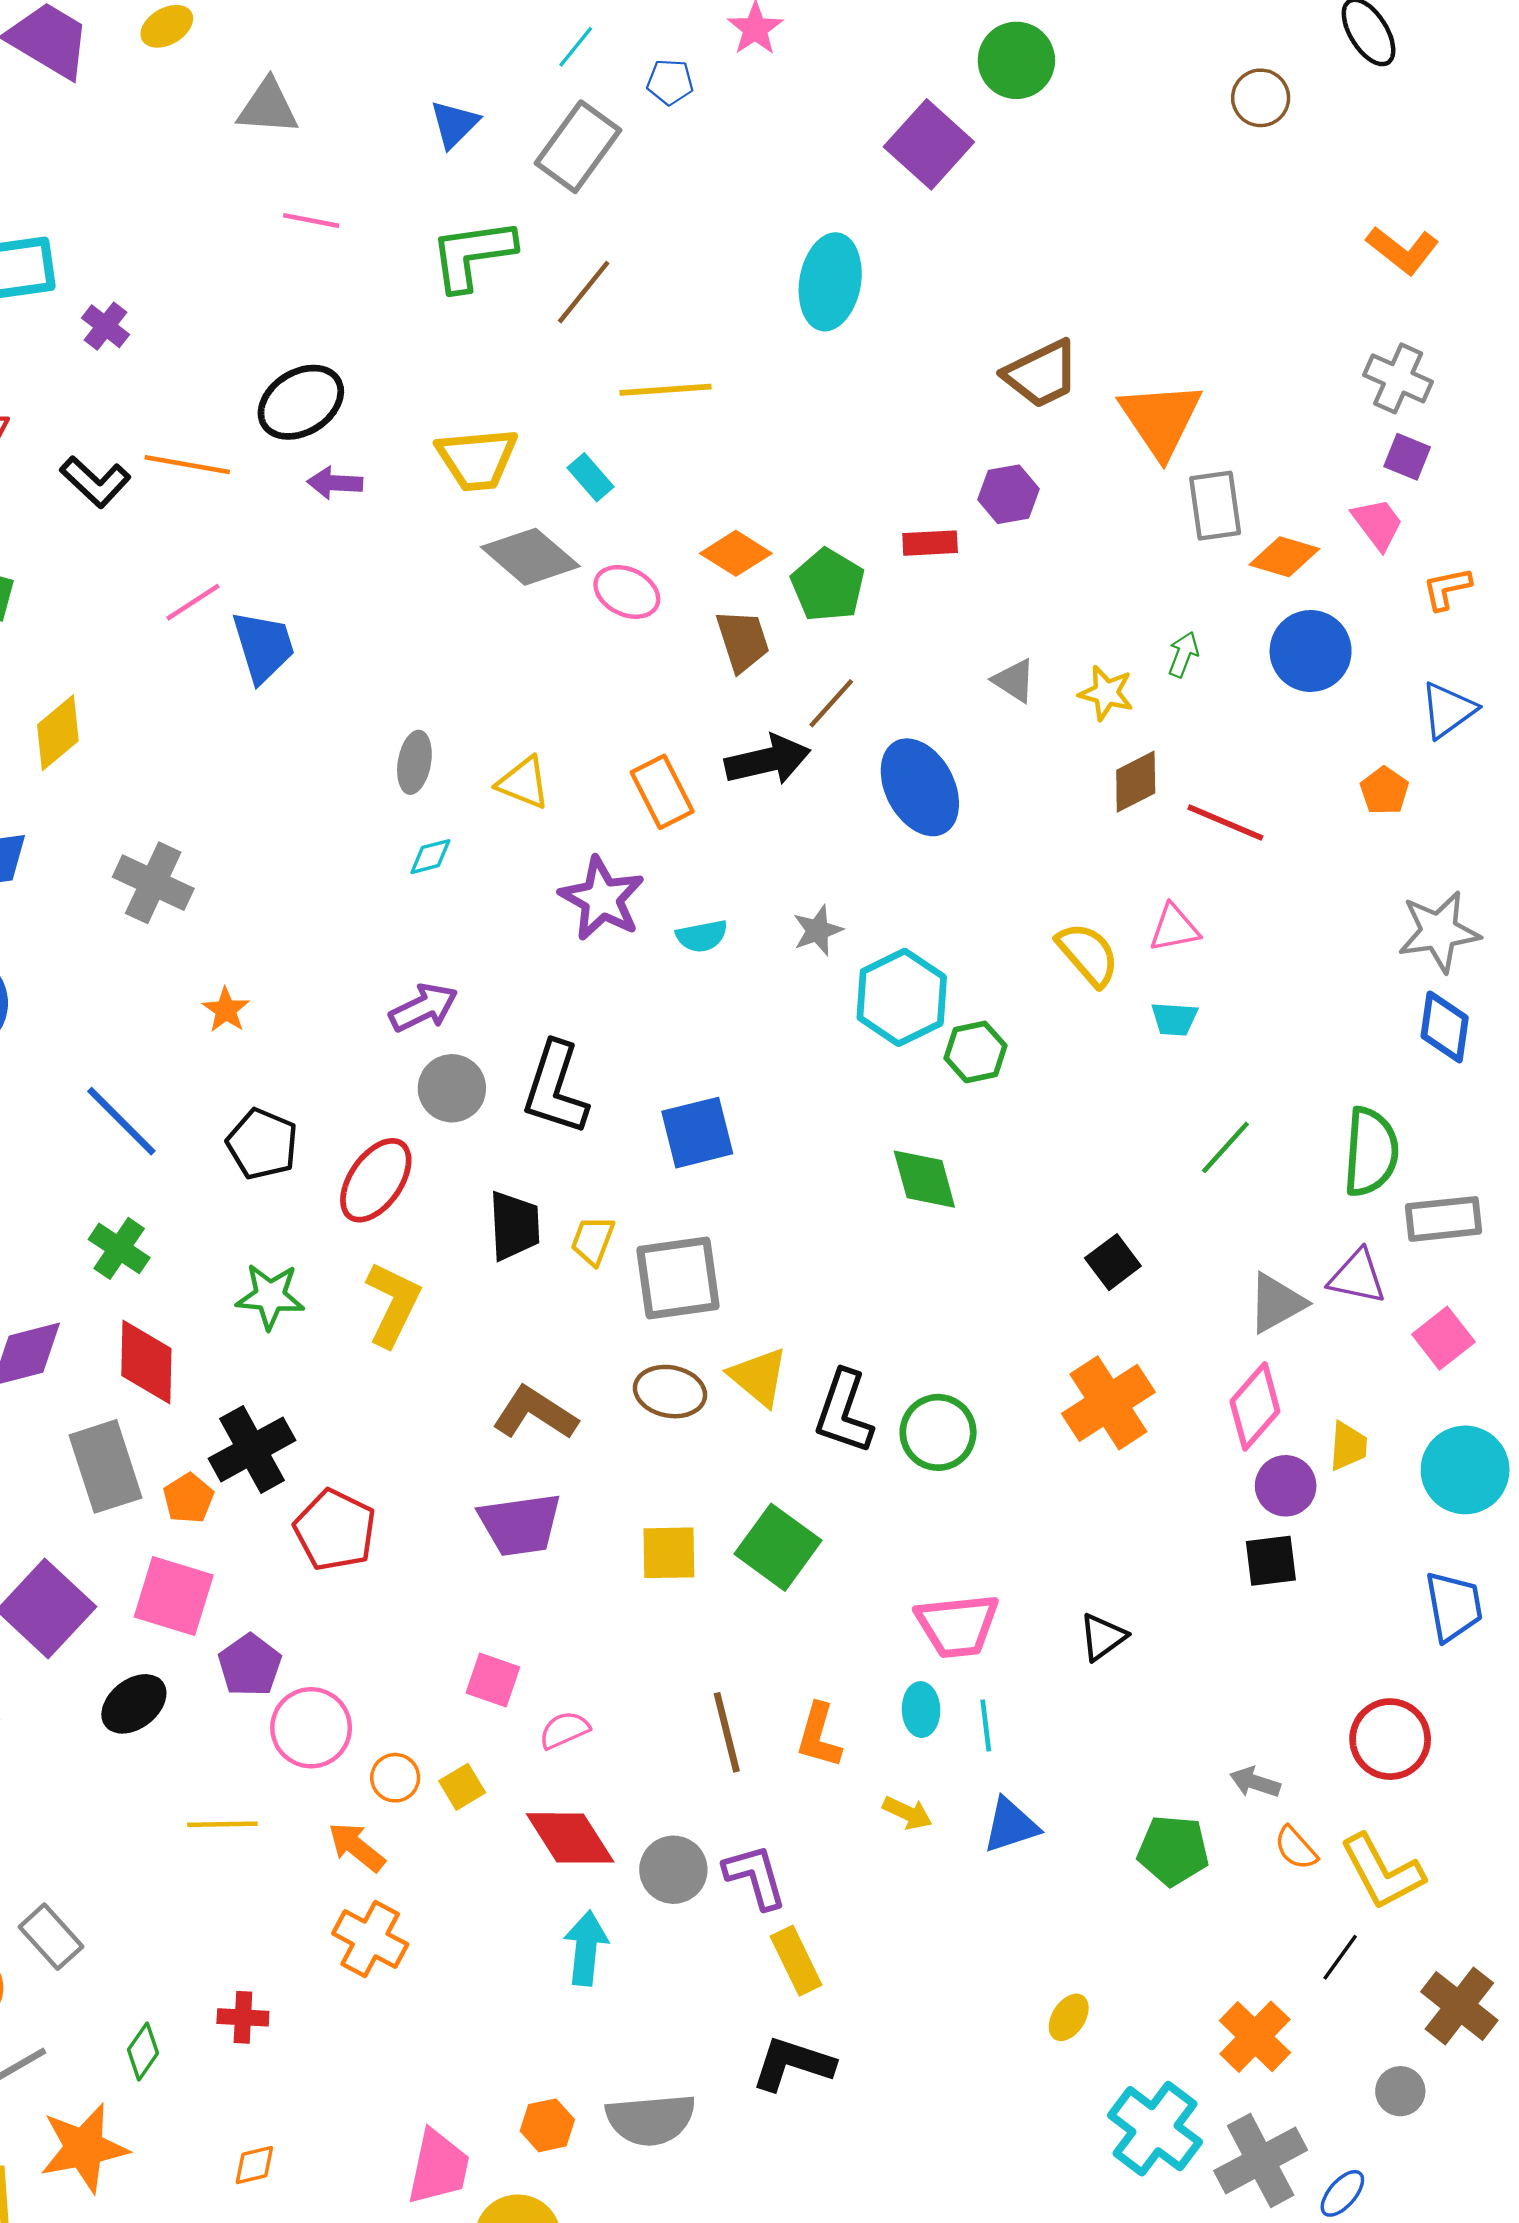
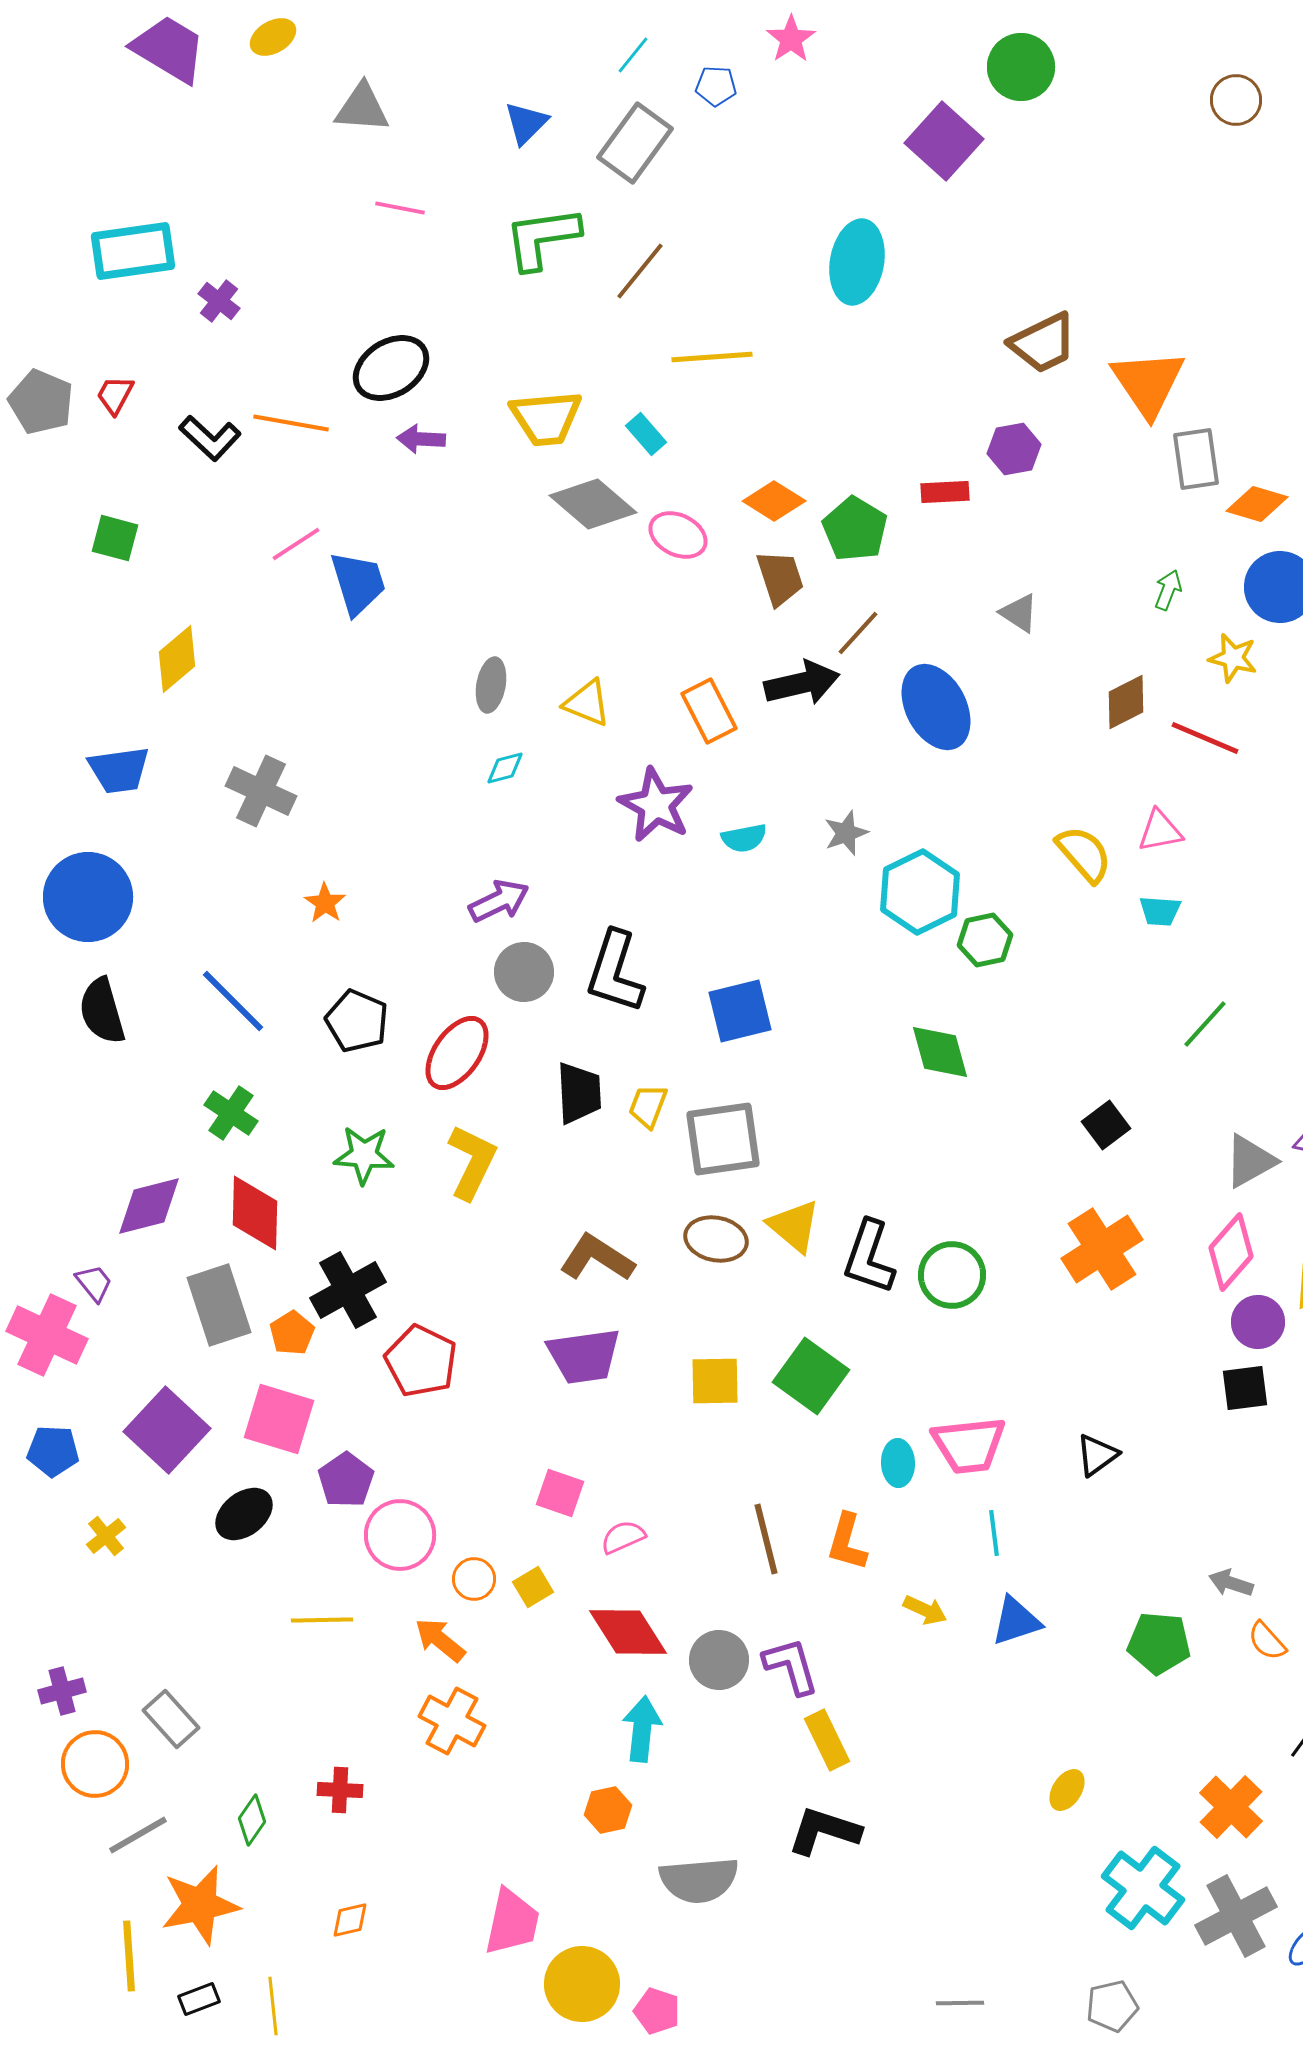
yellow star: (1106, 693) -> (1233, 658), moved
cyan ellipse: (921, 1710) -> (898, 1463), moved
orange hexagon: (547, 2125) -> (608, 1810), moved

